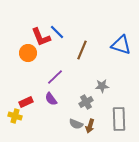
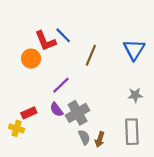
blue triangle: (121, 45) -> (134, 50), turned 45
gray star: (102, 86) -> (135, 95), moved
gray cross: (86, 102) -> (78, 113), moved, size x1.5
gray semicircle: (76, 124) -> (84, 137), turned -136

